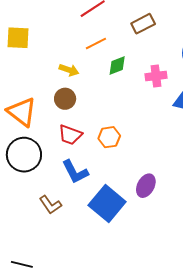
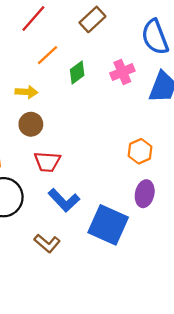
orange hexagon: (109, 137) -> (140, 151), moved

